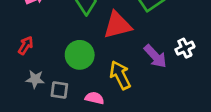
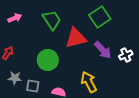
purple arrow: (155, 56) -> (103, 50), moved
yellow arrow: (120, 75) -> (89, 82), moved

